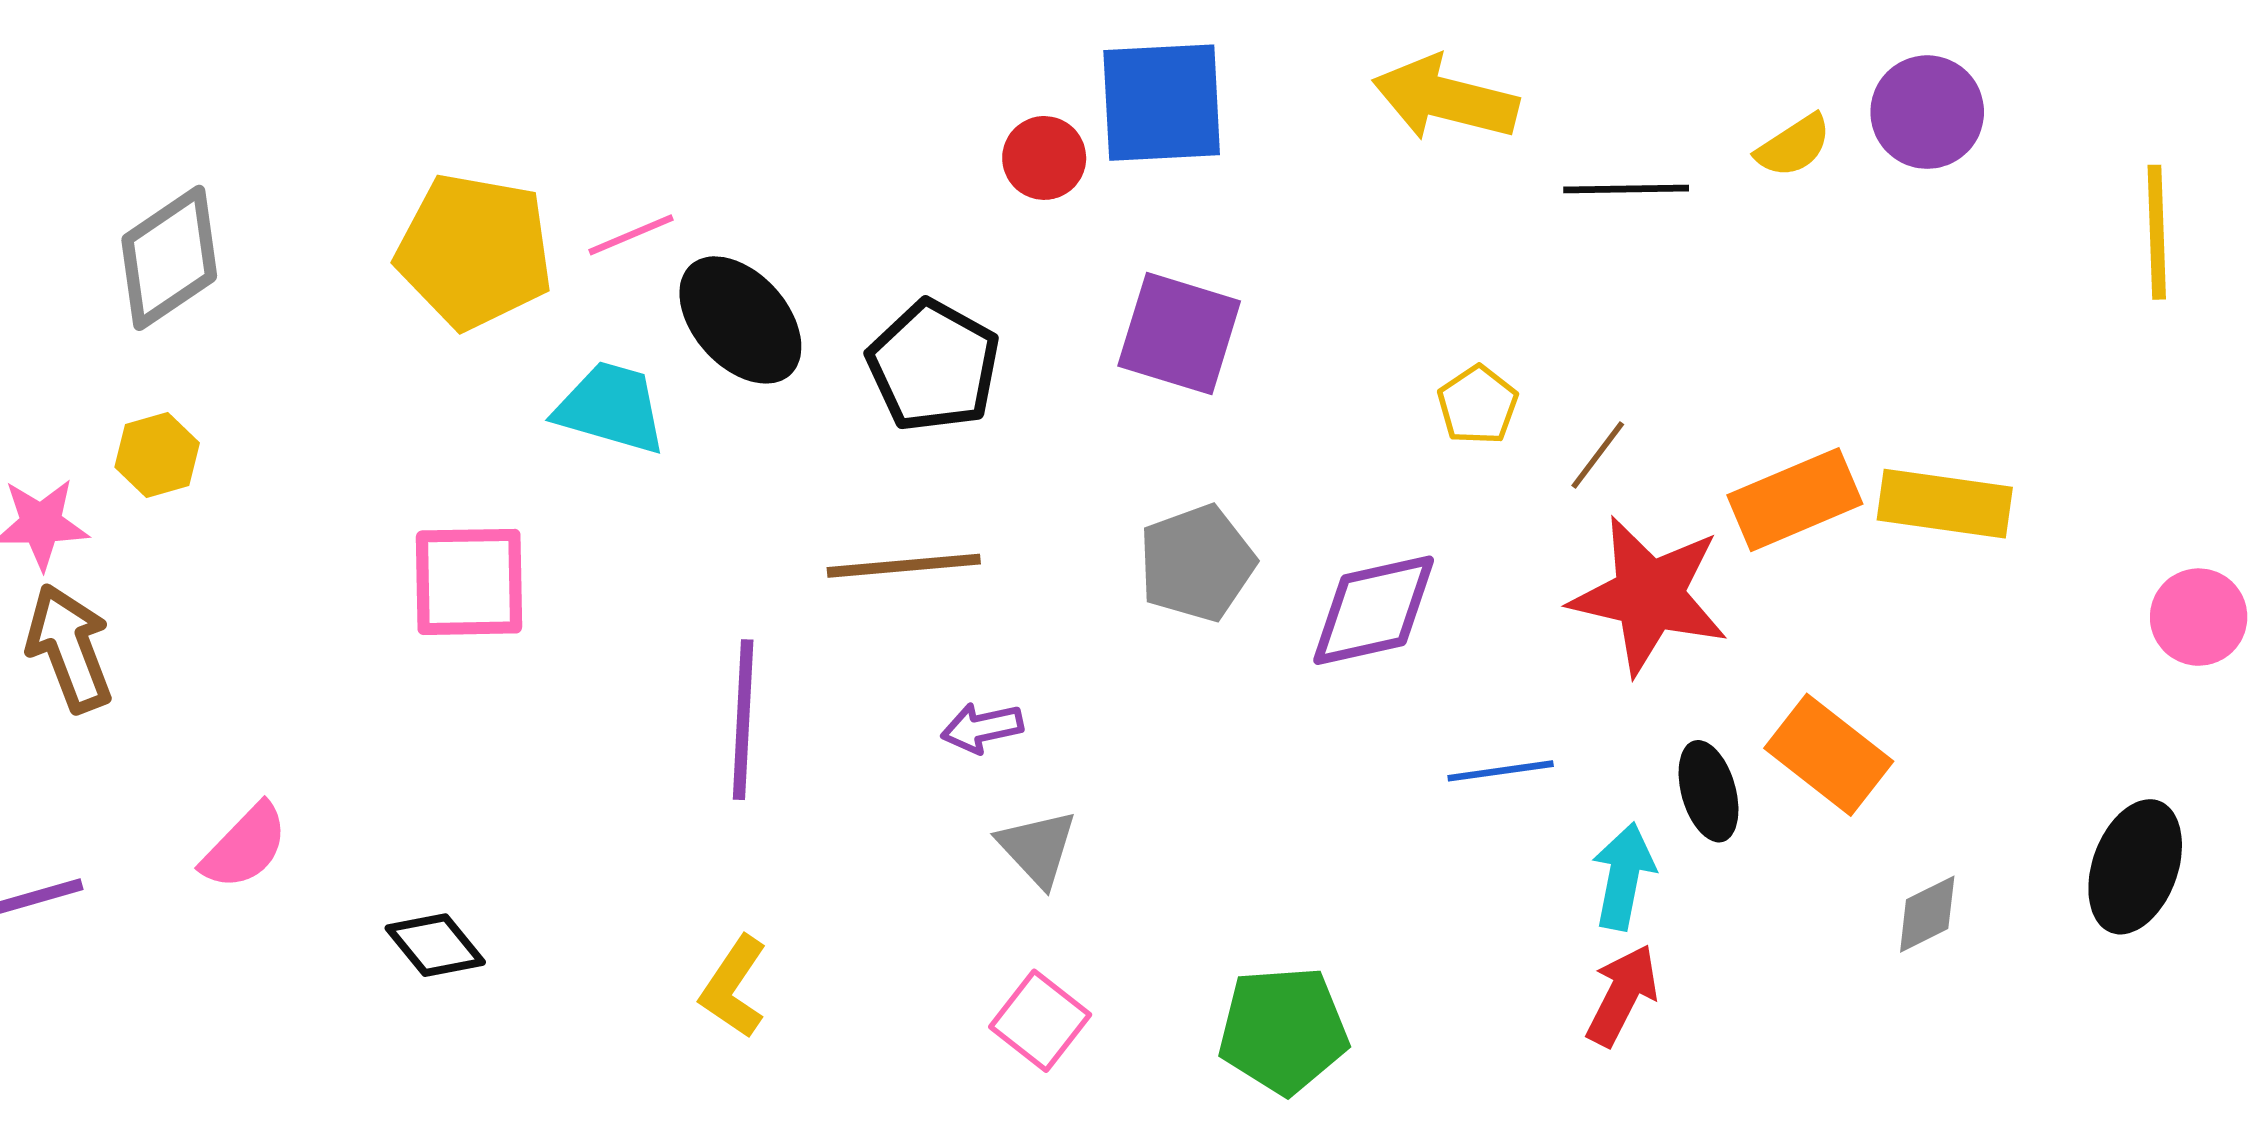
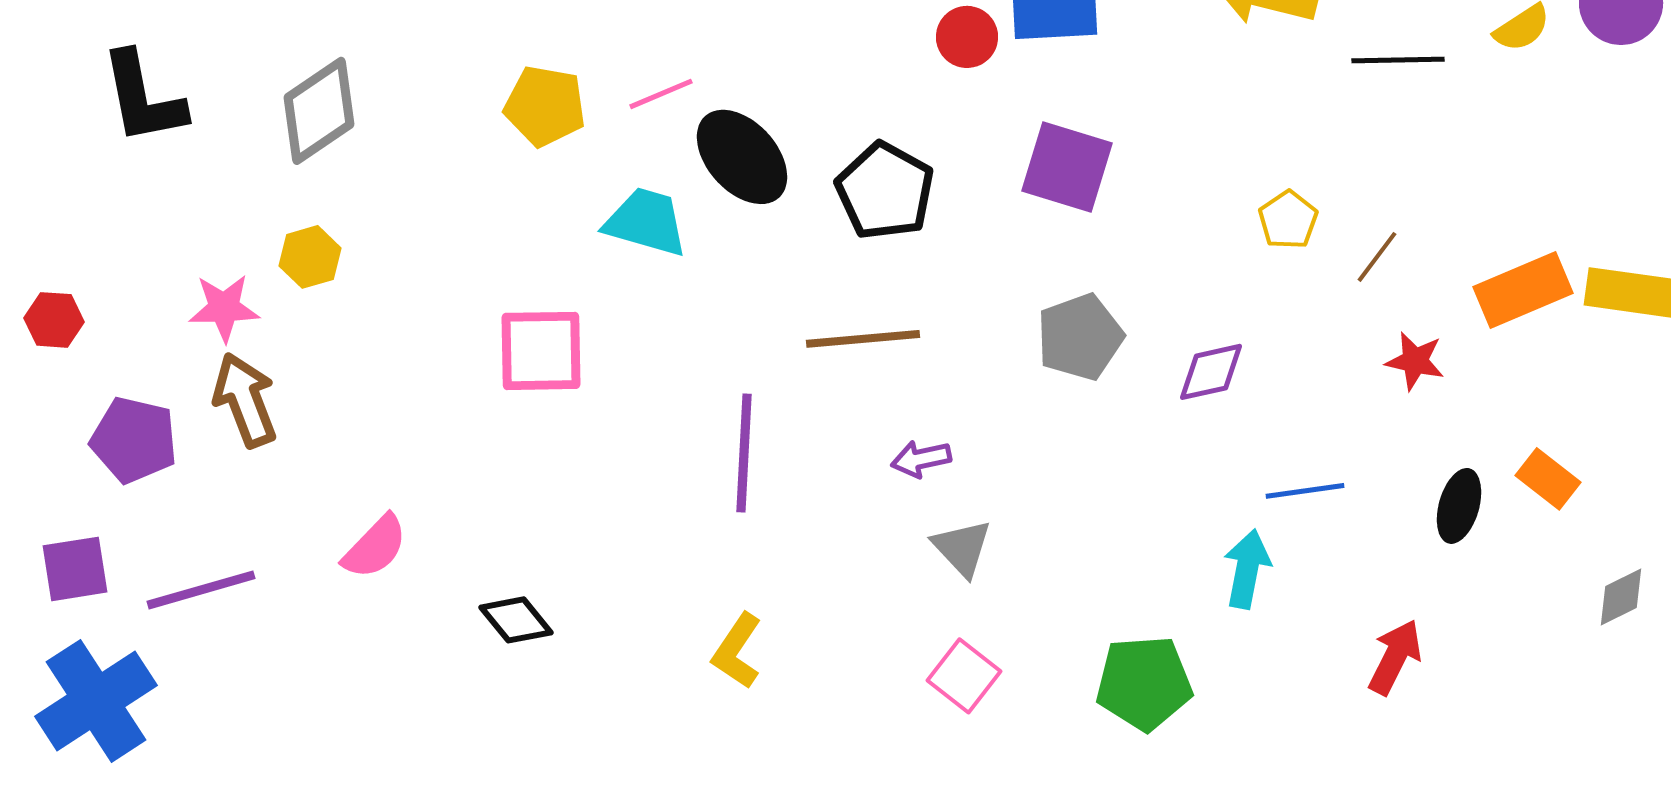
yellow pentagon: (474, 251) -> (545, 106), size x0.7
red star: (1649, 595) -> (1415, 361), size x0.5
purple diamond: (1374, 610) -> (1211, 372), size x0.7
orange rectangle: (1829, 755) -> (1548, 479), size x0.7
black ellipse: (1708, 791) -> (1459, 506), turned 32
cyan arrow: (1623, 876) -> (1247, 569), moved

